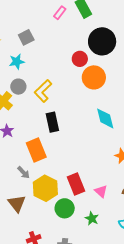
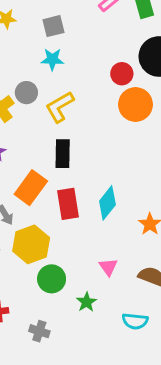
cyan star: (17, 62) -> (52, 59), moved
cyan diamond: (105, 118) -> (107, 203), moved, turned 40
orange rectangle: (36, 150) -> (31, 188), turned 45
red rectangle: (76, 184) -> (68, 204), moved

